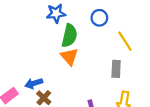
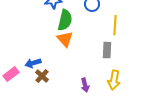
yellow line: (125, 41) -> (115, 25), turned 36

